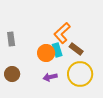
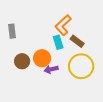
orange circle: (46, 53) -> (42, 58), moved
brown circle: (12, 74) -> (22, 61), moved

